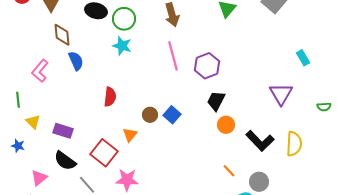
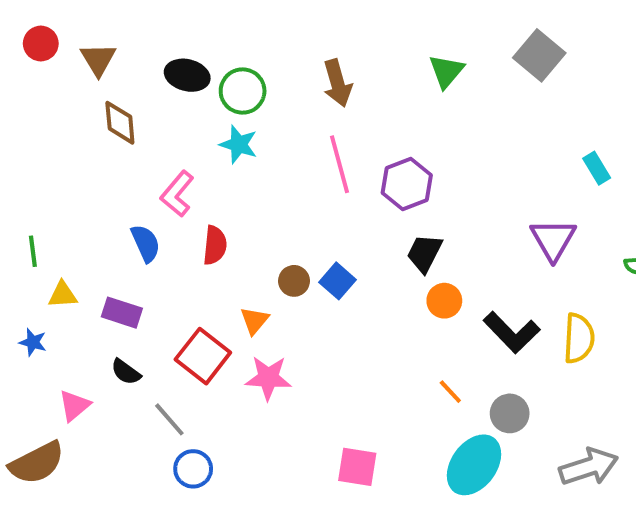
blue semicircle: (76, 61) -> (146, 243), moved
pink L-shape: (40, 71) -> (177, 194), moved
yellow triangle: (33, 122) -> (63, 295), turned -49
black semicircle: (65, 161) -> (126, 372), size x0.7
pink star: (127, 180) -> (268, 378), moved

